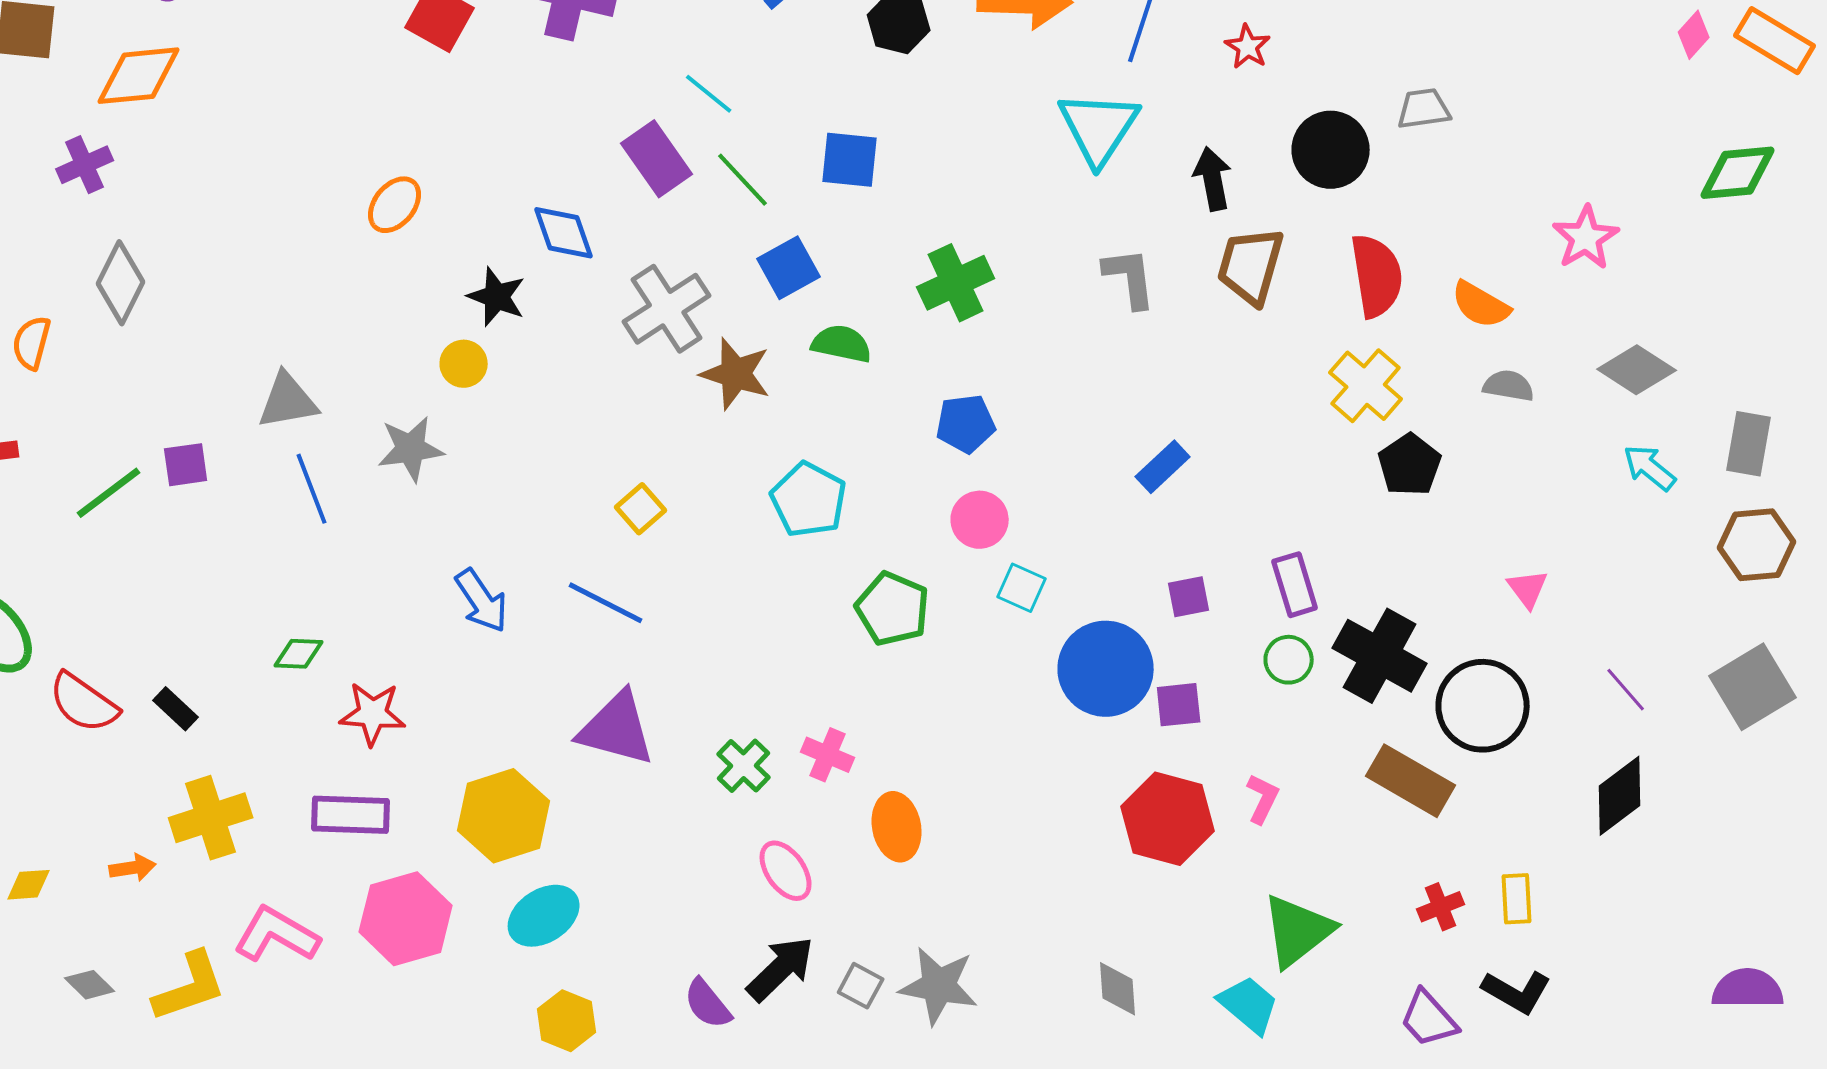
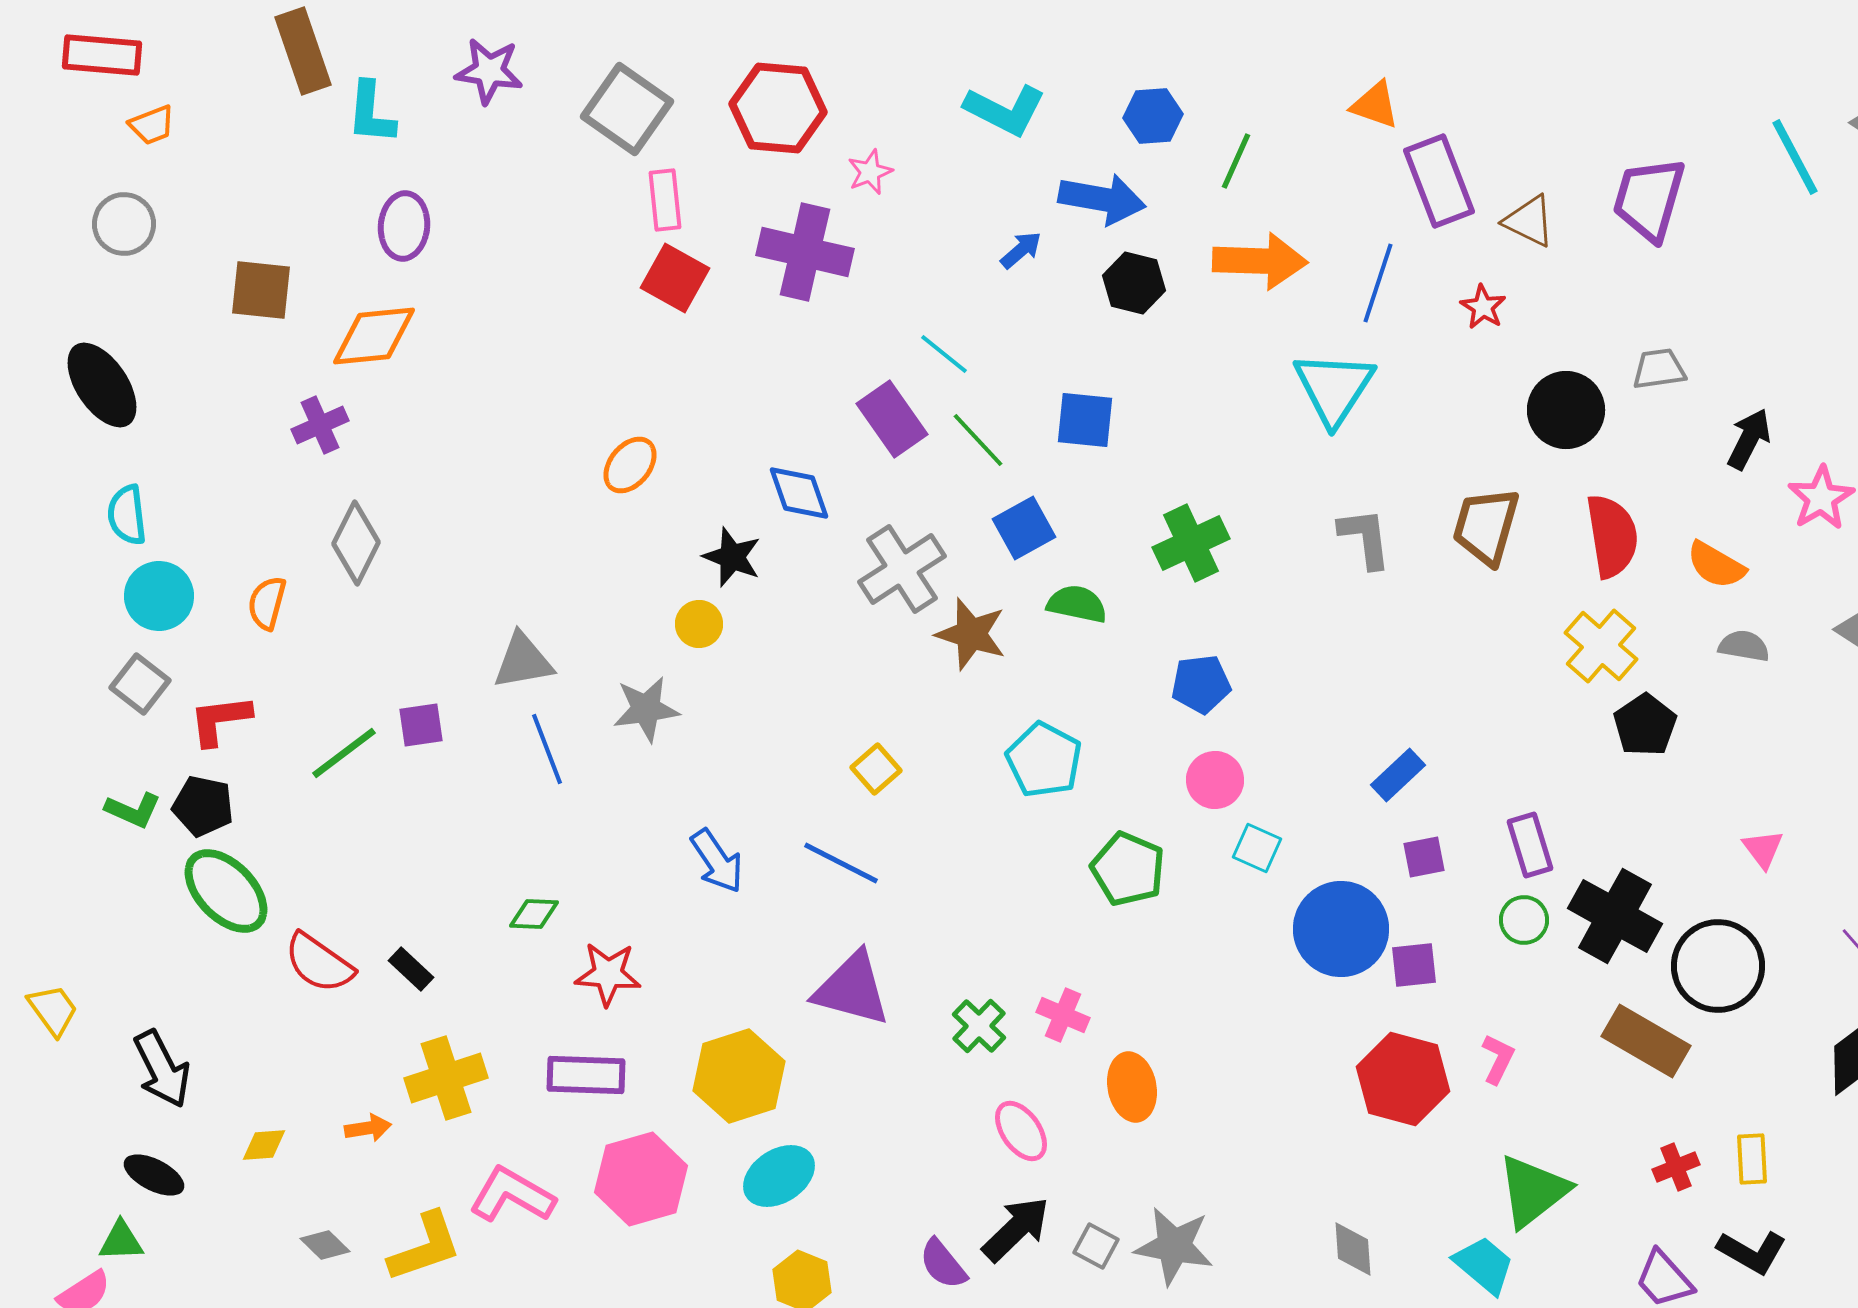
black arrow: (1213, 179) -> (1749, 439), moved, turned 38
blue rectangle: (1163, 467) -> (1398, 775), moved

